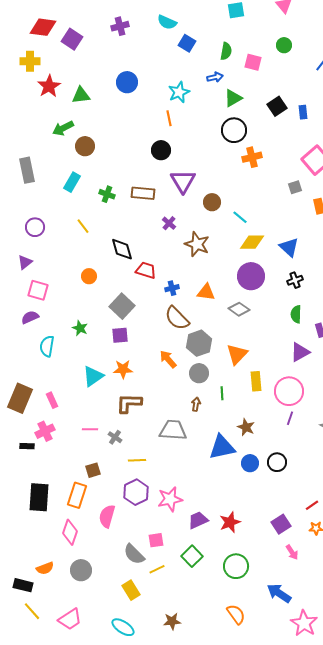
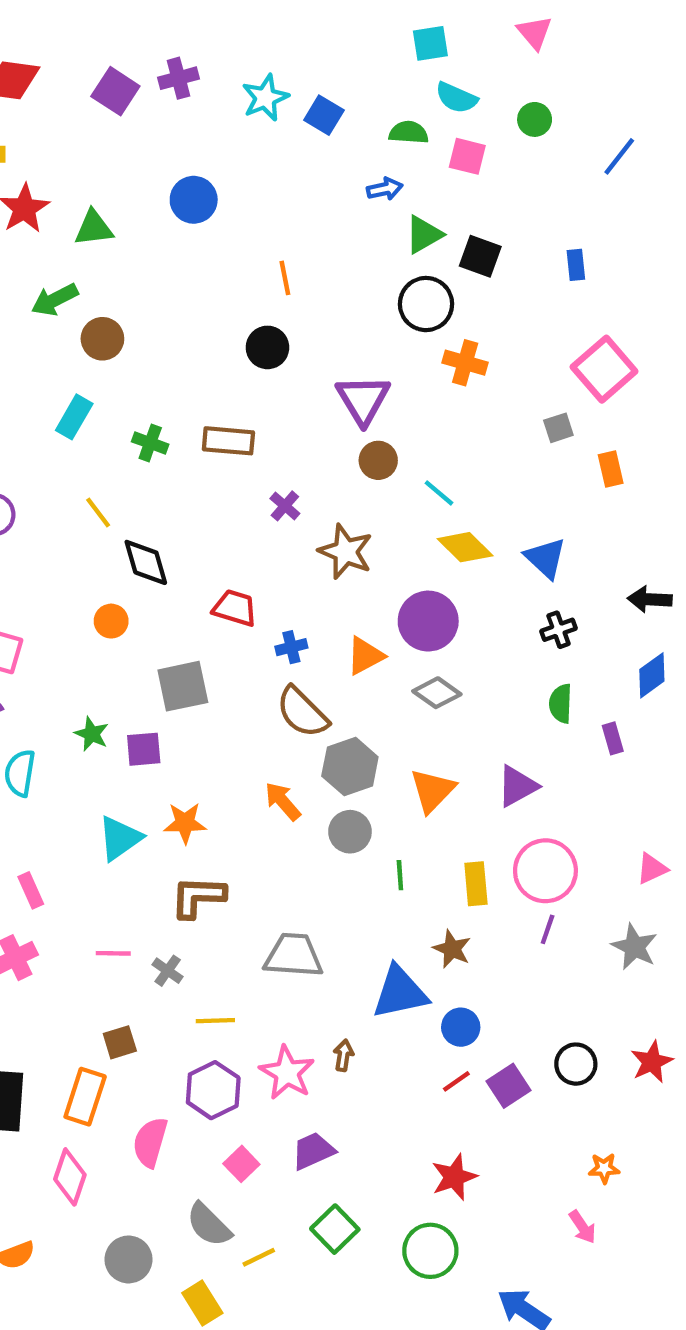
cyan semicircle: (167, 22) -> (456, 98), moved
purple square: (72, 39) -> (115, 91), moved
green semicircle: (226, 51) -> (409, 132), turned -96
cyan star: (179, 92) -> (265, 98), moved
black square: (277, 106) -> (480, 256), moved, turned -36
orange cross: (252, 157) -> (465, 363), turned 30
purple triangle: (183, 181) -> (363, 400), moved
yellow diamond: (252, 242) -> (465, 547), turned 45
black diamond: (122, 249) -> (146, 562), moved
purple circle: (251, 276) -> (428, 621), moved
orange triangle: (206, 292) -> (365, 656), turned -36
gray square: (122, 306) -> (183, 686), turned 35
purple square: (120, 335) -> (144, 749), moved
purple triangle: (300, 352) -> (517, 786), moved
yellow rectangle: (256, 381) -> (476, 884), moved
brown arrow: (196, 404) -> (343, 1055), moved
black circle: (277, 462) -> (576, 1064), moved
pink star: (170, 499) -> (287, 1073), moved, turned -30
red line: (312, 505) -> (456, 1081), moved
purple trapezoid: (198, 520) -> (313, 1151), moved
red star: (230, 522) -> (454, 1177), moved
purple square: (281, 524) -> (509, 1086), moved
pink square: (156, 540) -> (241, 1164), moved, turned -35
pink arrow: (292, 552) -> (582, 1227), moved
gray circle: (81, 570) -> (128, 1259), moved

